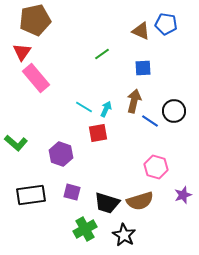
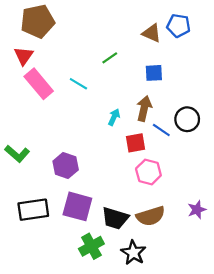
cyan line: (84, 107) -> (78, 84), moved
red square: (98, 133) -> (136, 143), moved
pink hexagon: (156, 167) -> (148, 172), moved
purple square: (72, 192) -> (77, 206), size x1.6

